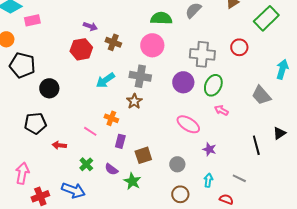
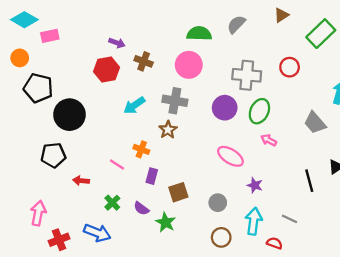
black circle: (49, 88) -> (69, 115), size x1.4
cyan arrow: (208, 180) -> (254, 221), size x1.6

